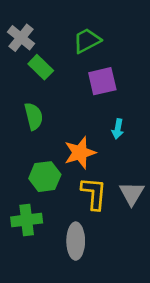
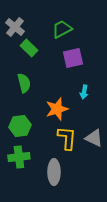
green hexagon: (45, 177) -> (20, 126), moved
gray triangle: (132, 193) -> (94, 138), turned -36

